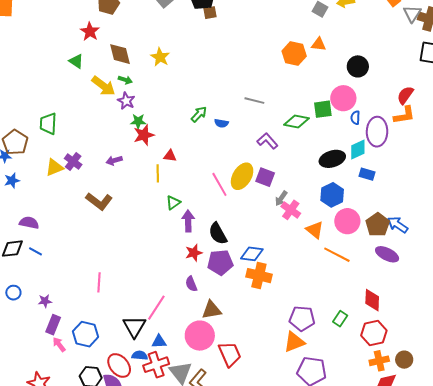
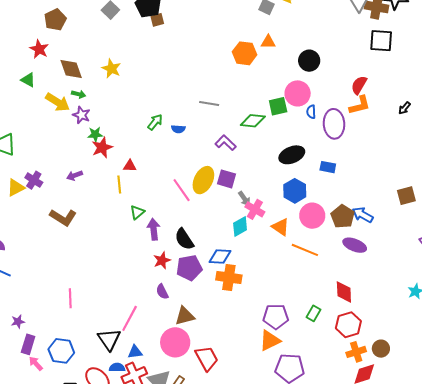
cyan diamond: (358, 150) -> (240, 227), moved
gray arrow: (281, 198) -> (244, 199), turned -63

